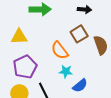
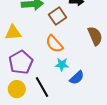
brown square: (79, 34) -> (57, 16), moved

